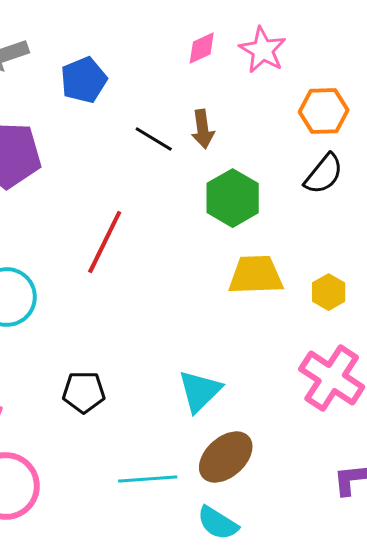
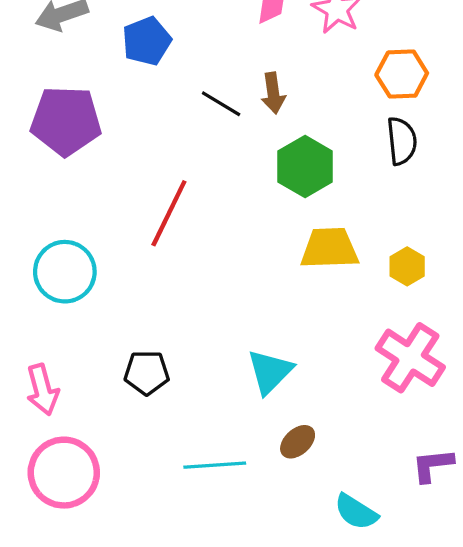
black semicircle: (324, 174) -> (402, 141), turned -45
brown ellipse: (226, 457) -> (298, 442), size x0.6
cyan semicircle: (218, 523) -> (356, 512), moved

